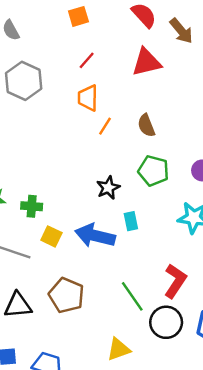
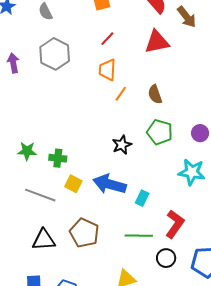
cyan rectangle: (131, 221) -> (142, 198), moved, turned 35
green line: (132, 296) -> (139, 236), turned -56
black circle: (166, 322) -> (166, 258), size x0.7

